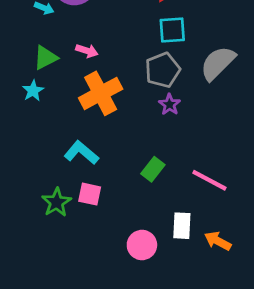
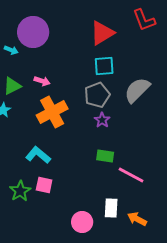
green rectangle: (153, 169) -> (105, 156), moved, turned 60

